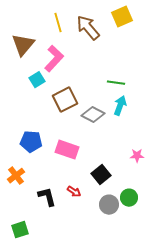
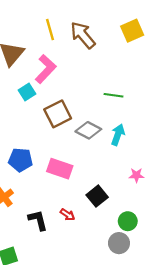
yellow square: (122, 17) -> (132, 31), moved
cyan arrow: (120, 106) -> (118, 135), moved
gray circle: (109, 205) -> (119, 243), moved

